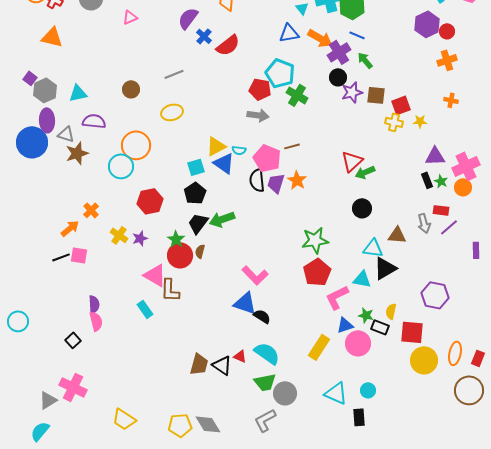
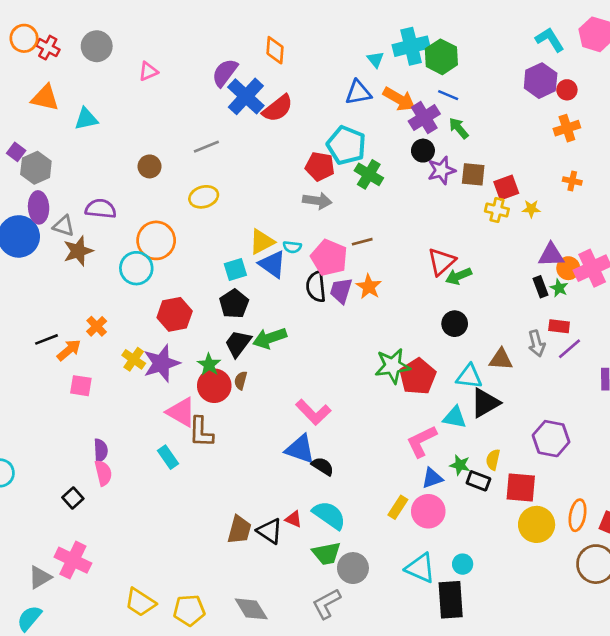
blue cross: (204, 36) -> (246, 96), size x1.8
cyan triangle: (78, 93) -> (86, 119), moved
orange circle: (463, 187) -> (568, 268), moved
purple star: (140, 238) -> (161, 363), size x1.8
black line: (61, 257) -> (46, 339), moved
red pentagon: (317, 272) -> (418, 376), moved
pink circle: (358, 343) -> (428, 511), moved
yellow rectangle: (319, 347) -> (398, 507), size x0.7
black rectangle: (359, 417) -> (451, 600), size x1.6
yellow pentagon: (180, 425) -> (189, 610), moved

